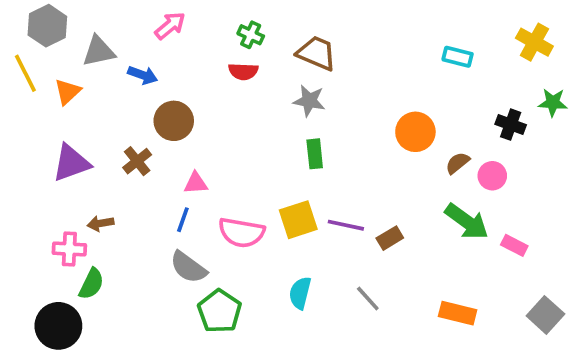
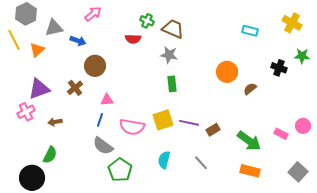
green cross: (251, 35) -> (147, 21), moved
pink circle: (492, 176) -> (303, 126), moved
green arrow: (467, 222) -> (249, 141), moved
pink cross: (69, 249) -> (26, 112), moved, turned -30

